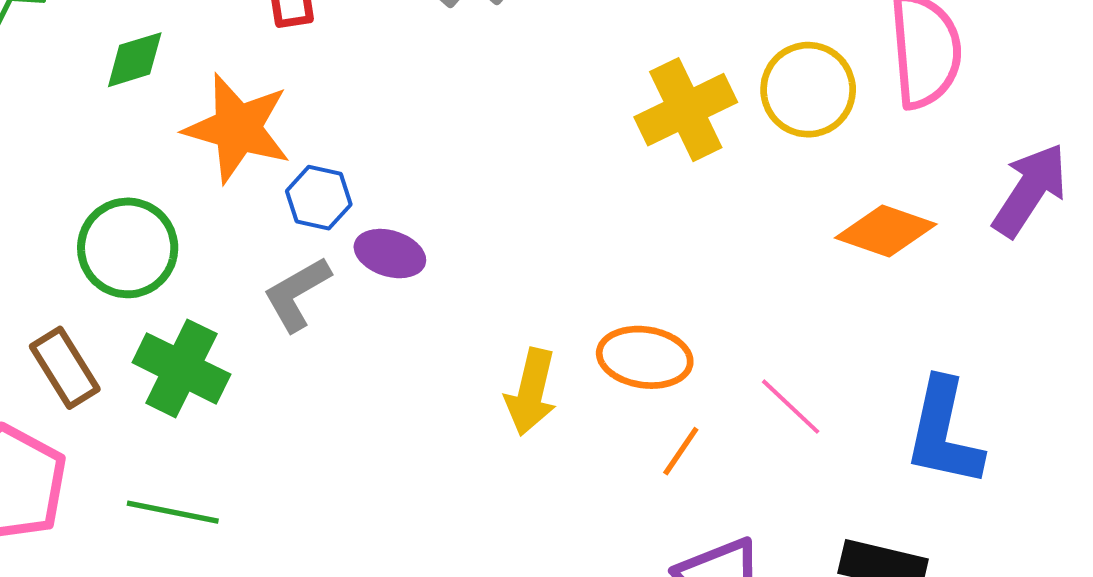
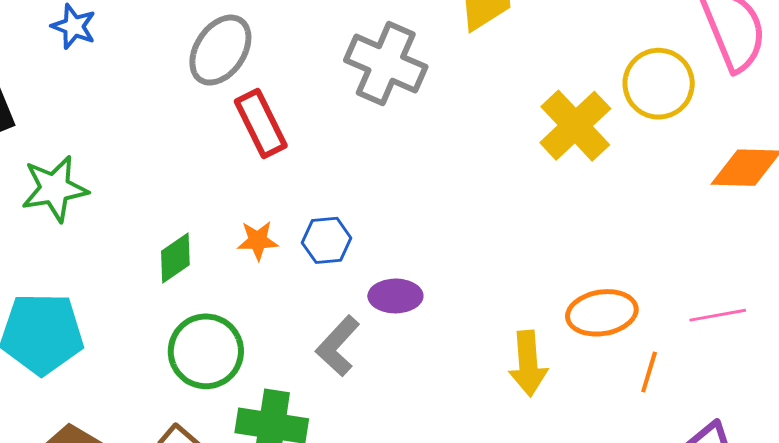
green diamond: (135, 60) -> (175, 258), moved
orange star: (238, 128) -> (258, 241), size x0.5
blue hexagon: (319, 198) -> (327, 240), moved
pink line: (791, 407) -> (718, 315), turned -36

